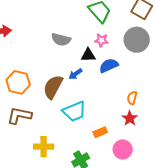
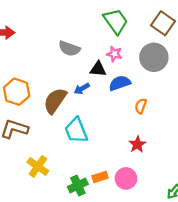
orange semicircle: (132, 98) -> (141, 106), moved
cyan trapezoid: (74, 111) -> (76, 130), turned 85
orange rectangle: (100, 132) -> (100, 177), moved
yellow cross: (44, 147) -> (38, 166), turned 30

